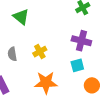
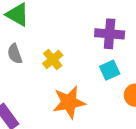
gray semicircle: (12, 54) -> (15, 54), moved

